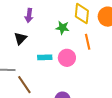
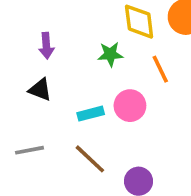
black triangle: (20, 38) -> (40, 90), turned -40
brown line: (24, 85) -> (90, 159), moved

